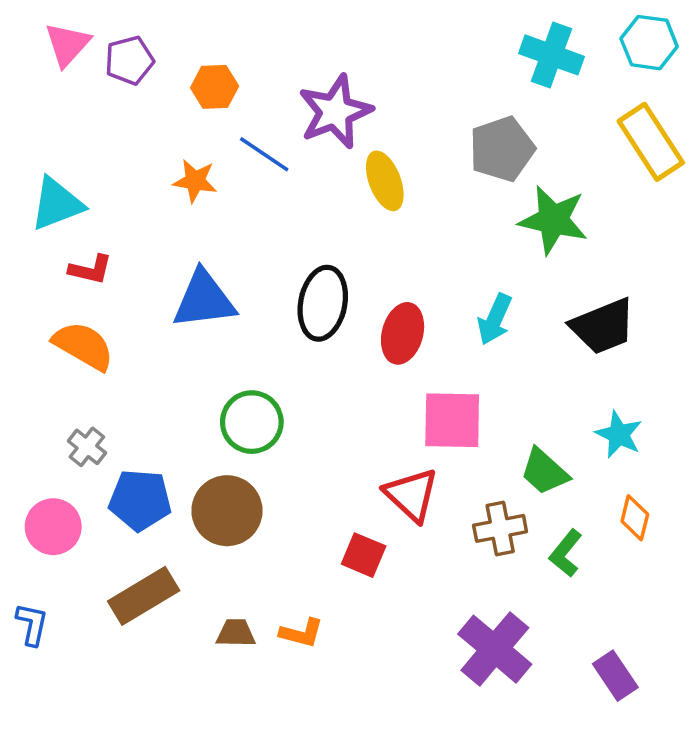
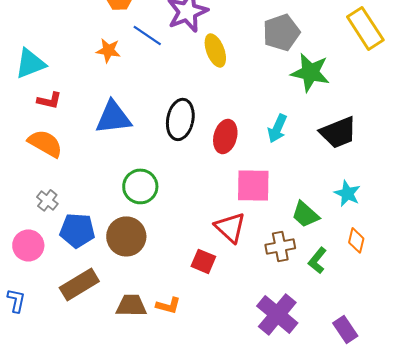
brown trapezoid: (236, 633) -> (131, 305), size x1.4

